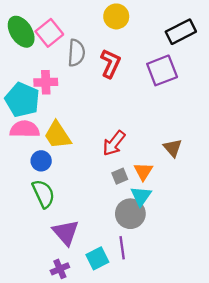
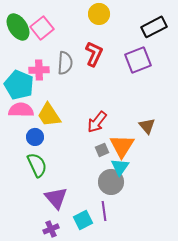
gray semicircle: (76, 53) -> (65, 63), moved
orange triangle: (143, 171) -> (122, 146), size x1.5

